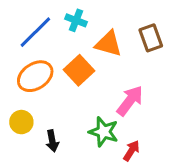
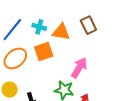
cyan cross: (76, 20) -> (39, 27), moved
orange square: (79, 70) -> (44, 51), turned 30

